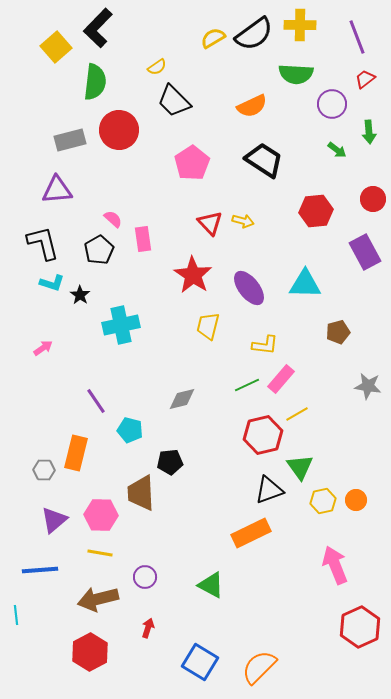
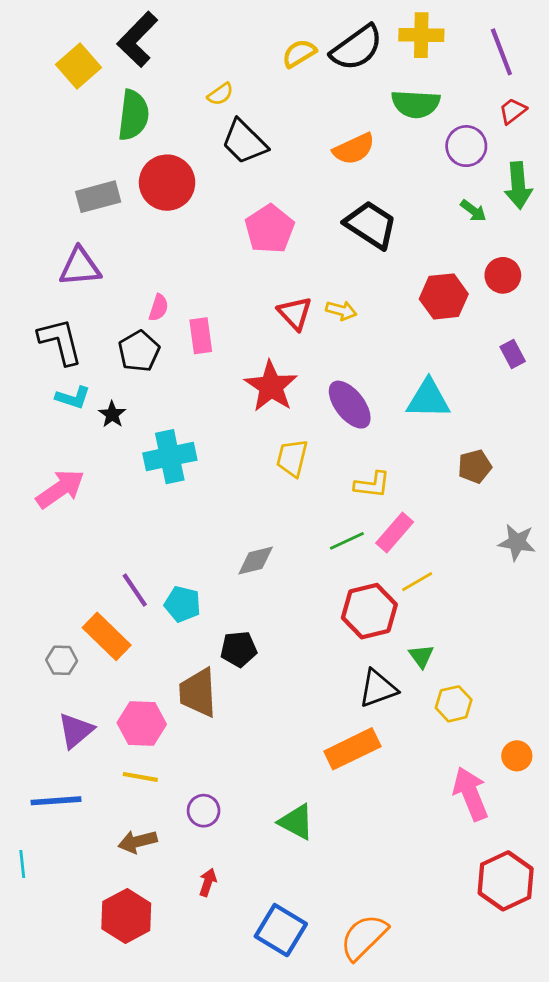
green arrow: (369, 132) -> (518, 185), size x1.4
red circle: (373, 199) -> (503, 275), moved
pink semicircle: (113, 219) -> (159, 308), turned 66
purple rectangle: (365, 252) -> (513, 354), size x0.6
pink arrow: (43, 348) -> (60, 489), size x1.8
purple line: (96, 401) -> (135, 590), moved
orange rectangle: (76, 453) -> (107, 636), turned -60
green triangle: (300, 467) -> (421, 656), size x0.7
orange circle: (356, 500) -> (517, 756), moved
brown arrow: (98, 599) -> (138, 842), size x0.7

